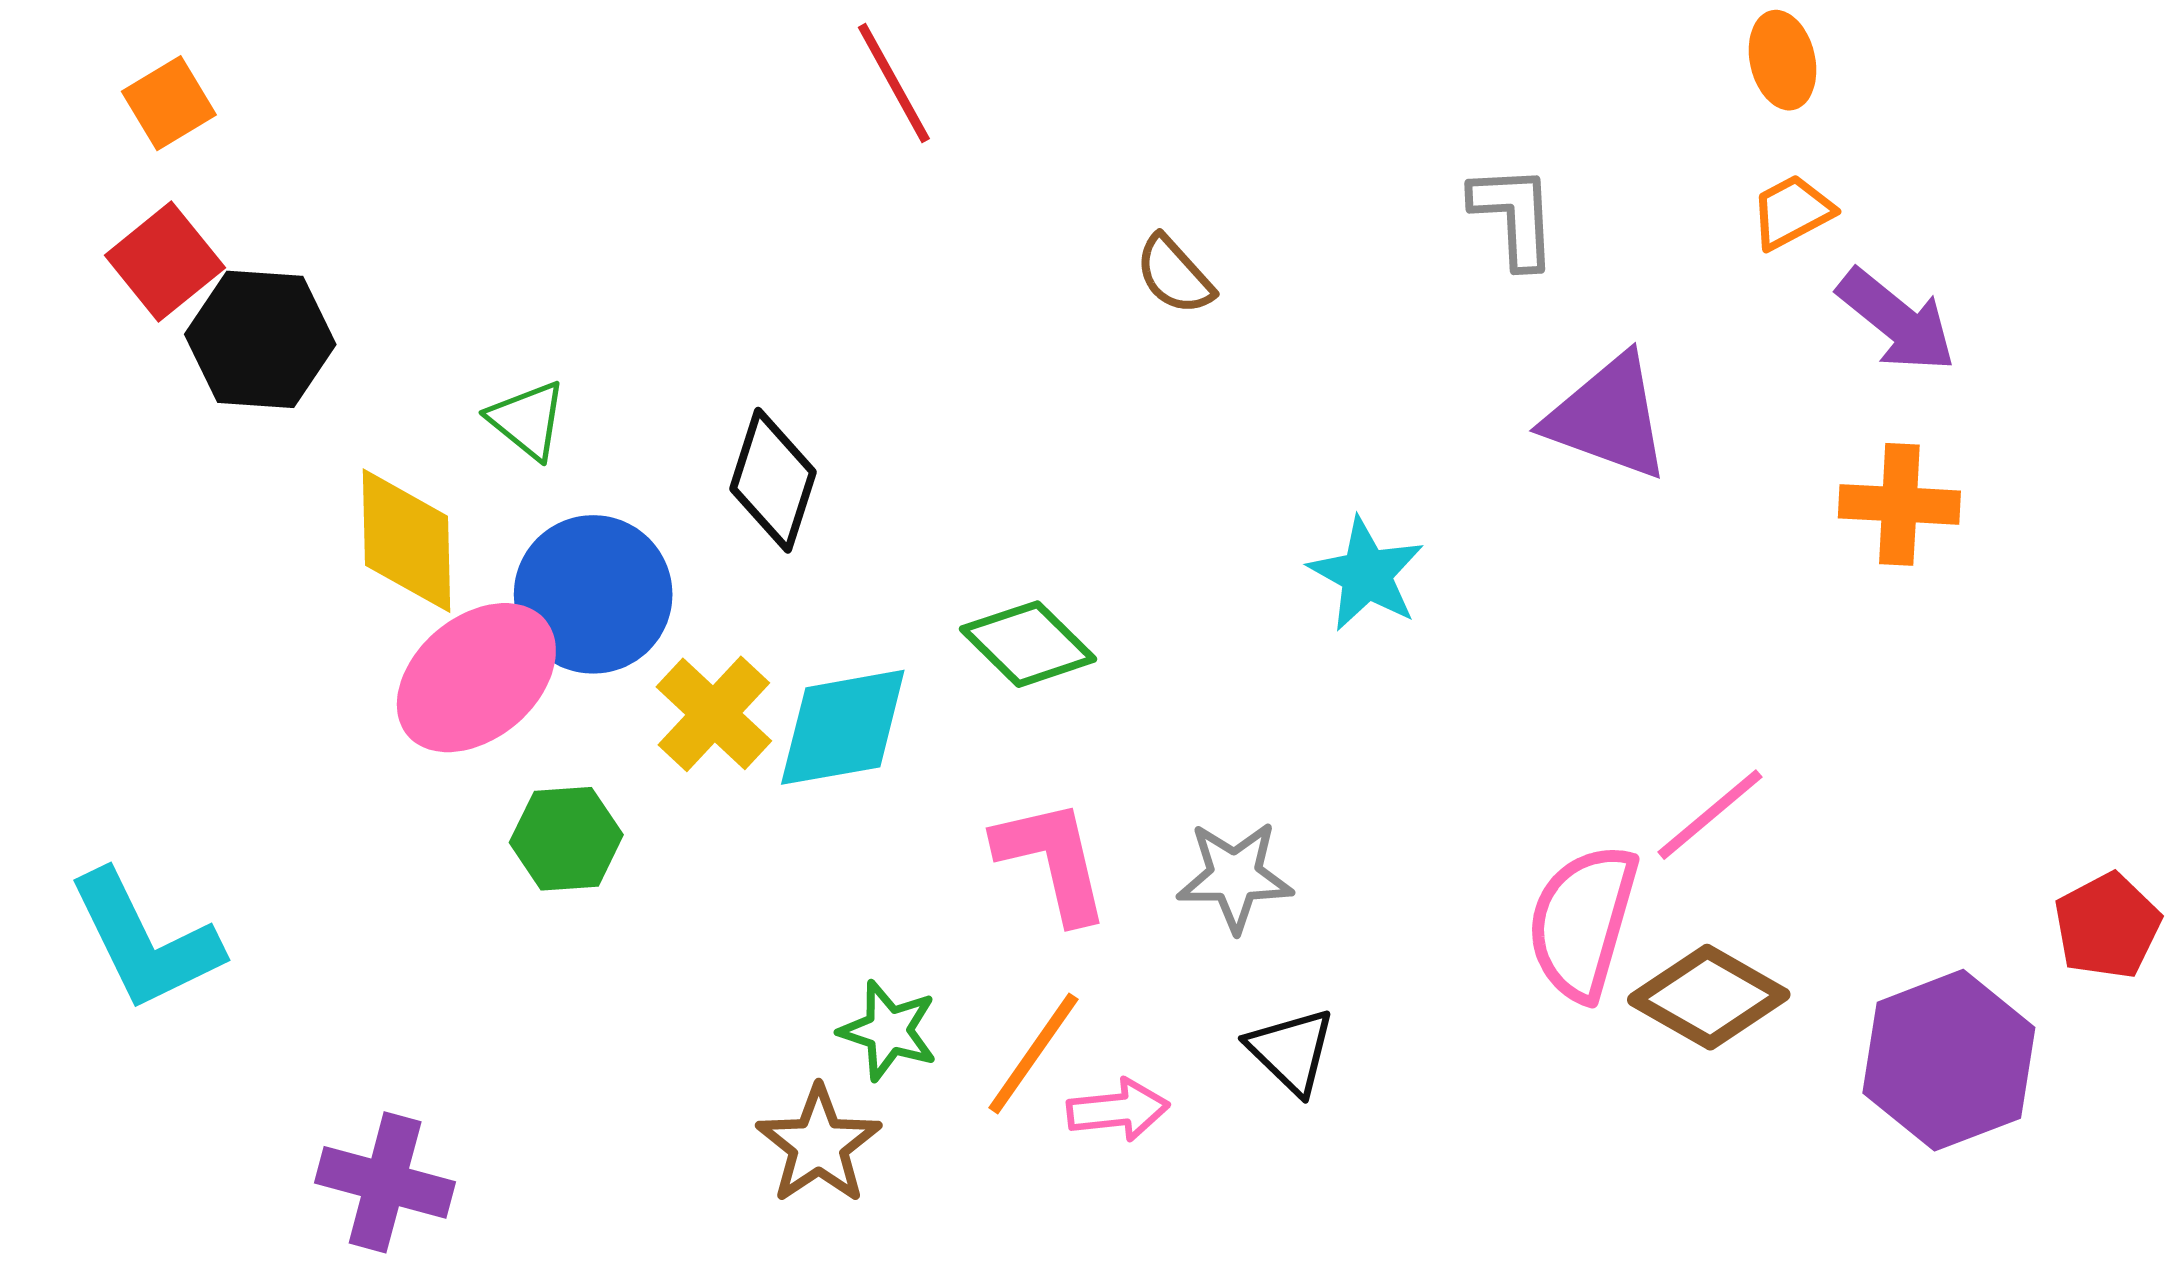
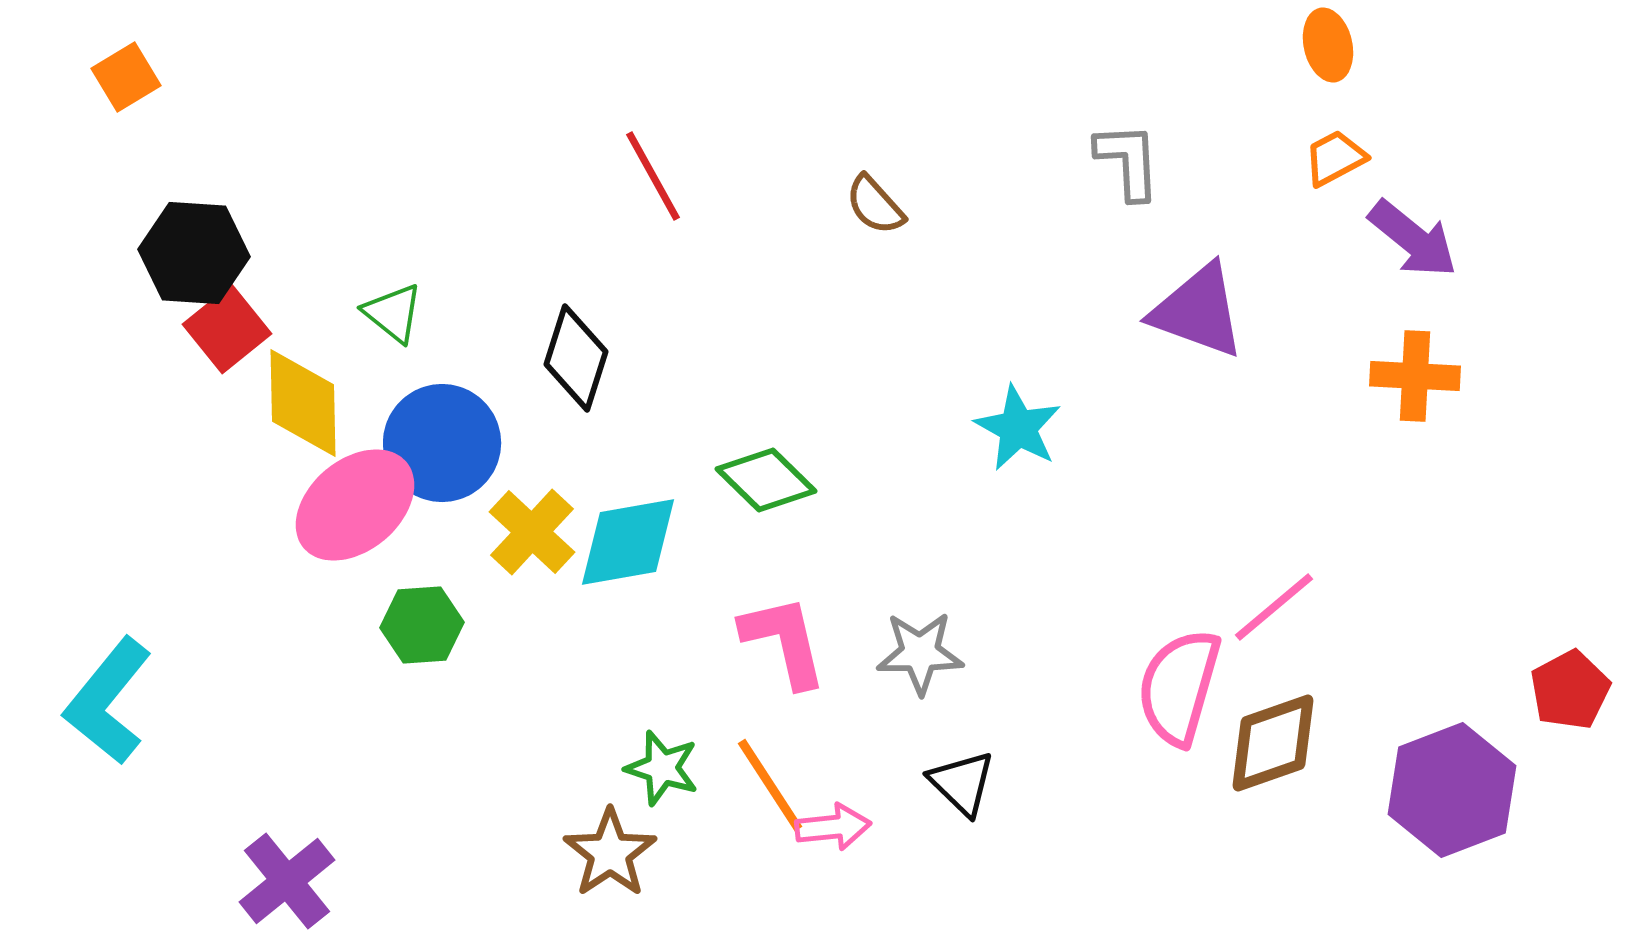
red line: (894, 83) -> (653, 176), moved
red square: (165, 261) -> (227, 329), moved
cyan L-shape: (145, 941) -> (108, 701), turned 65
brown diamond: (1709, 997) -> (1273, 743), turned -49
orange line: (1033, 1054) -> (770, 785), turned -68
purple cross: (385, 1182) -> (287, 881), turned 36

